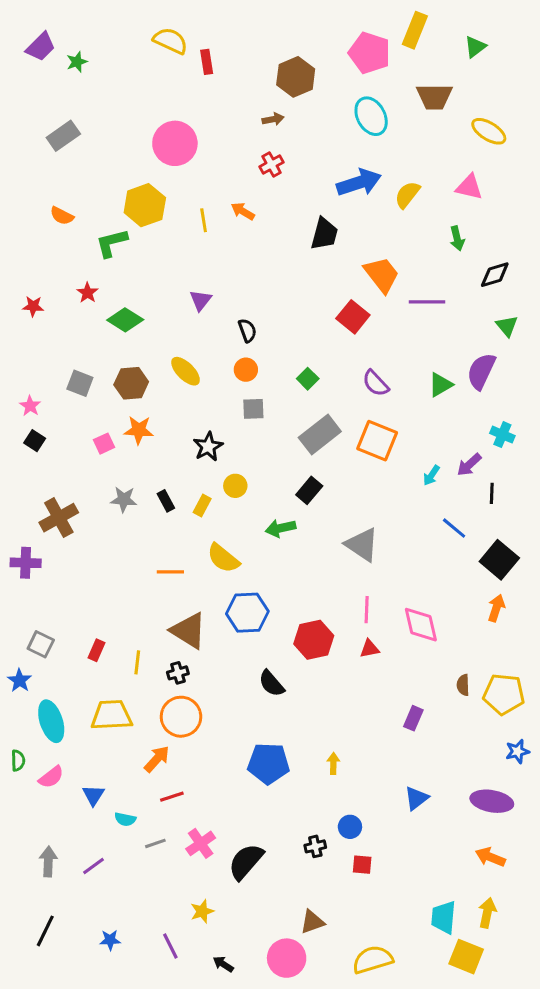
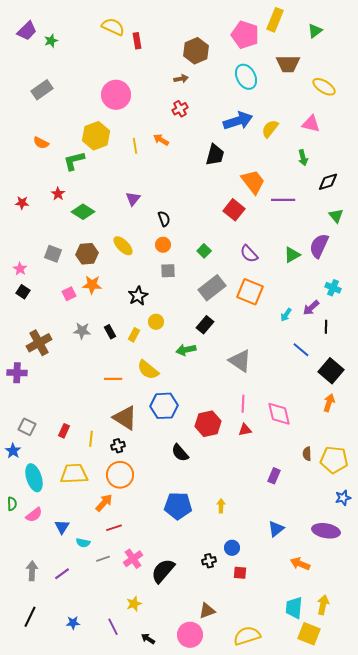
orange arrow: (490, 857) -> (300, 564), moved

